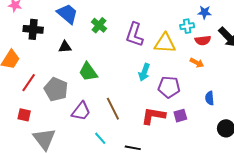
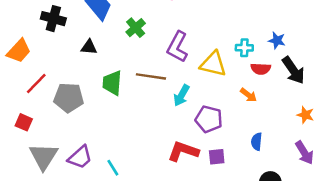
blue star: (204, 12) -> (277, 40), moved
green trapezoid: (88, 72) -> (112, 83), turned 30
gray pentagon: (56, 89) -> (69, 98), turned -30
brown line: (113, 109) -> (151, 76), moved, turned -65
purple trapezoid: (81, 111) -> (80, 157), moved

